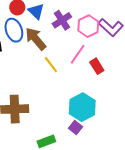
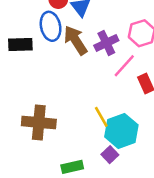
purple cross: (62, 20) -> (106, 43), moved
yellow line: (51, 65) -> (101, 117), moved

